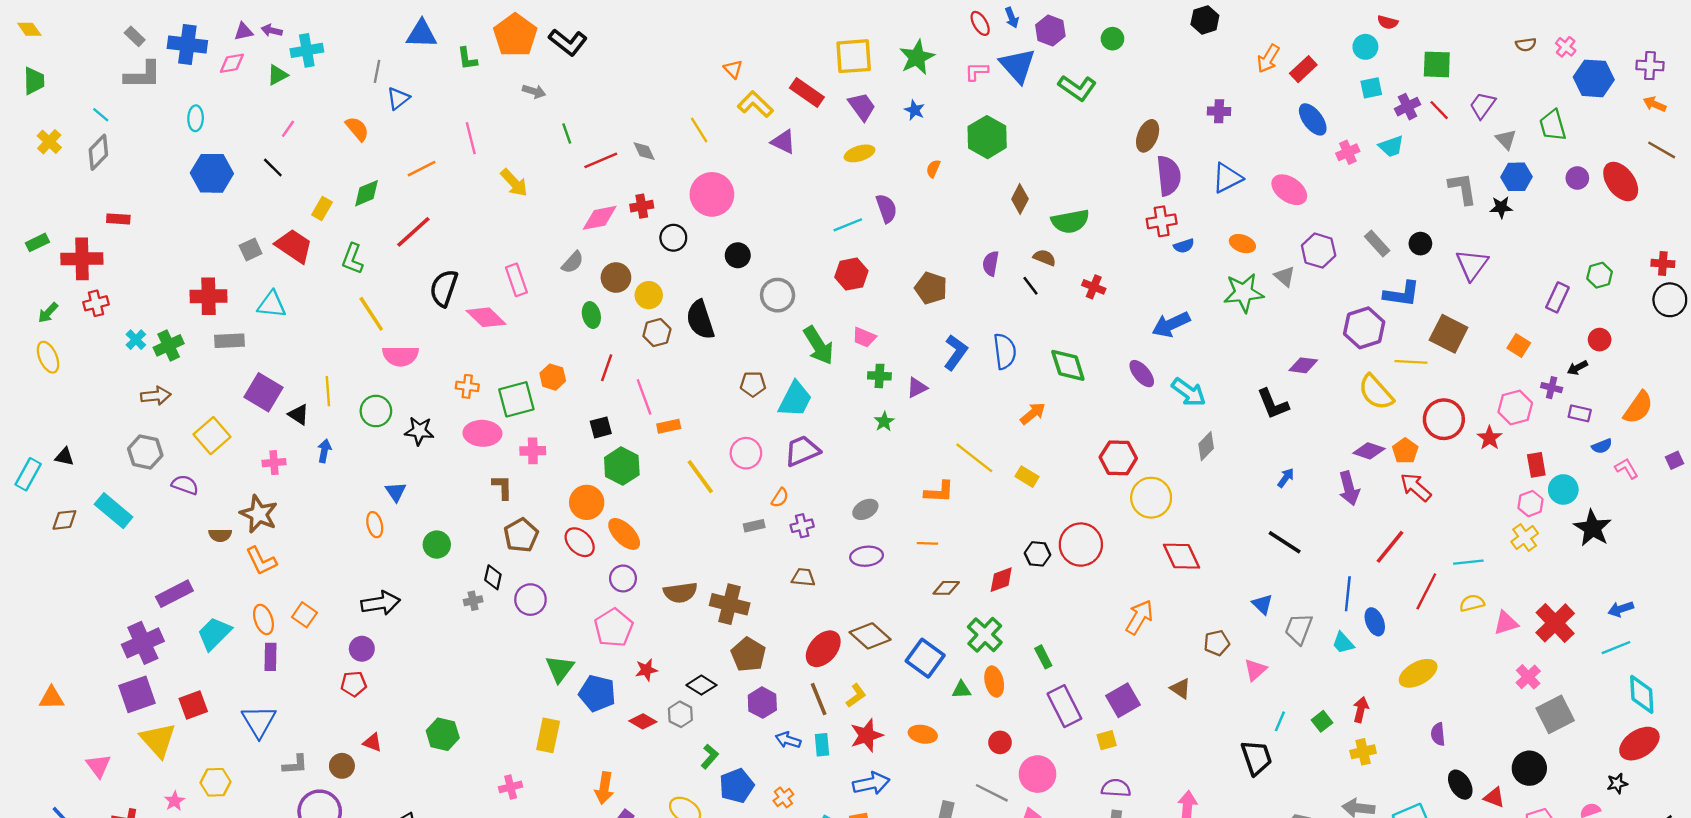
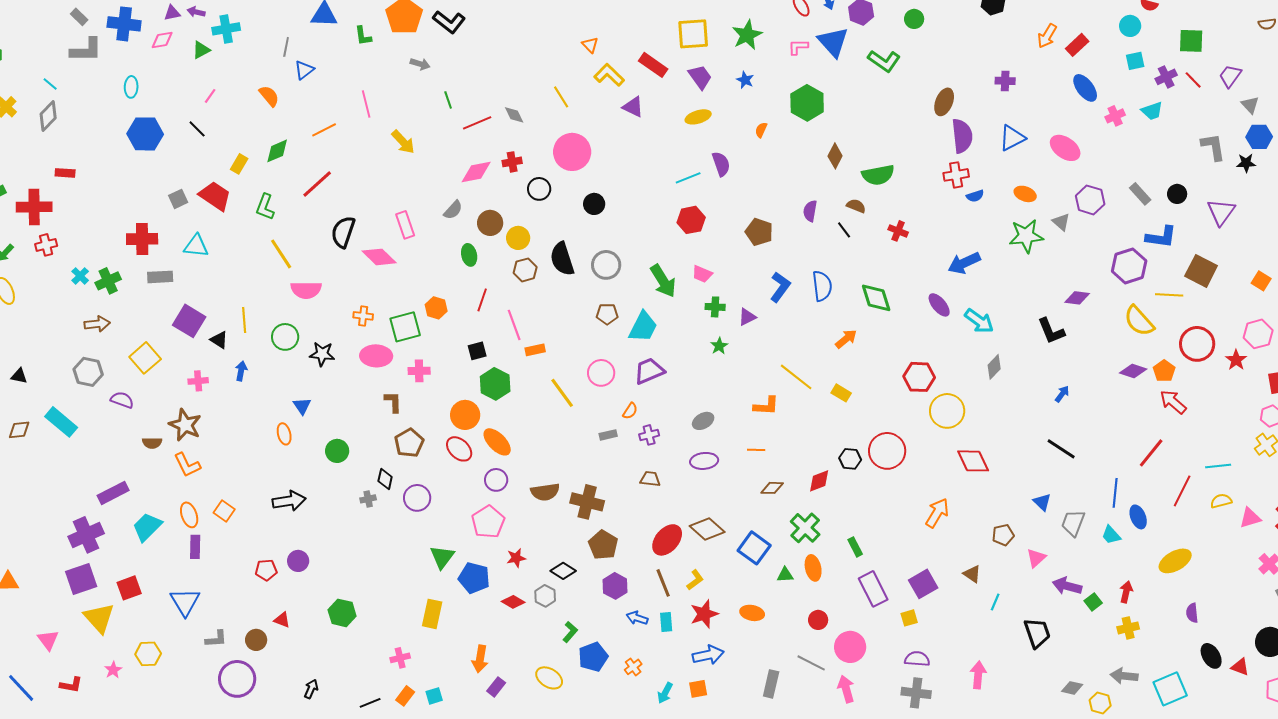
gray circle: (778, 295) -> (606, 265), moved
purple arrow: (1349, 488) -> (1067, 586), moved, turned 120
purple circle: (362, 649) -> (298, 561), moved
cyan line: (1280, 721) -> (995, 602), moved

